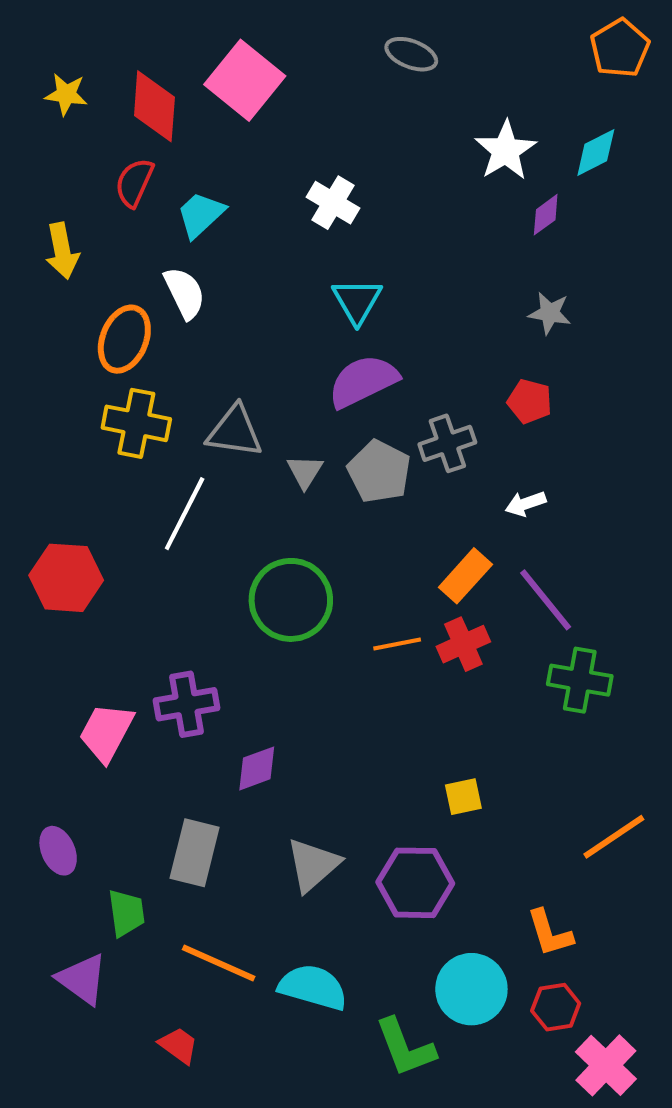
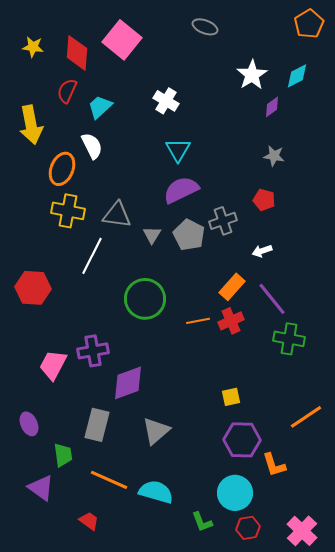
yellow arrow: (62, 251) -> (31, 125), size x1.4
purple diamond: (257, 768) -> (128, 383), size x1.5
purple hexagon: (415, 883) -> (242, 440), moved
red hexagon: (556, 1007) -> (248, 528), moved
green L-shape: (405, 1047) -> (202, 522), size x0.7

